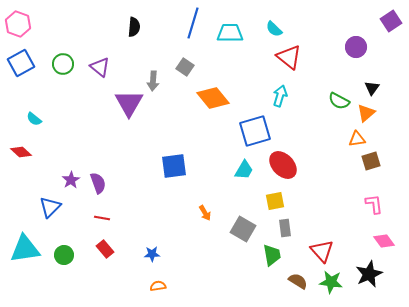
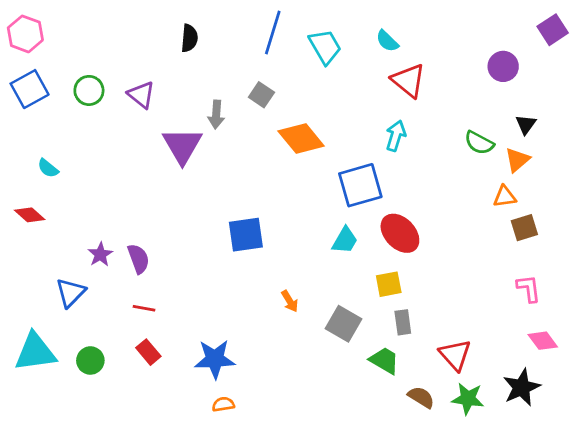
cyan trapezoid: (230, 33) -> (325, 47), turned 60
blue star: (152, 254) -> (215, 359), size x1.8
green trapezoid: (272, 255) -> (384, 360), turned -50

